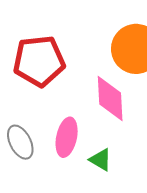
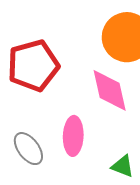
green triangle: (101, 160) -> (123, 166), moved

